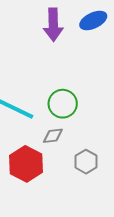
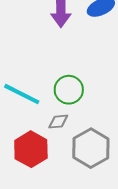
gray hexagon: (86, 162) -> (91, 148), size x1.6

